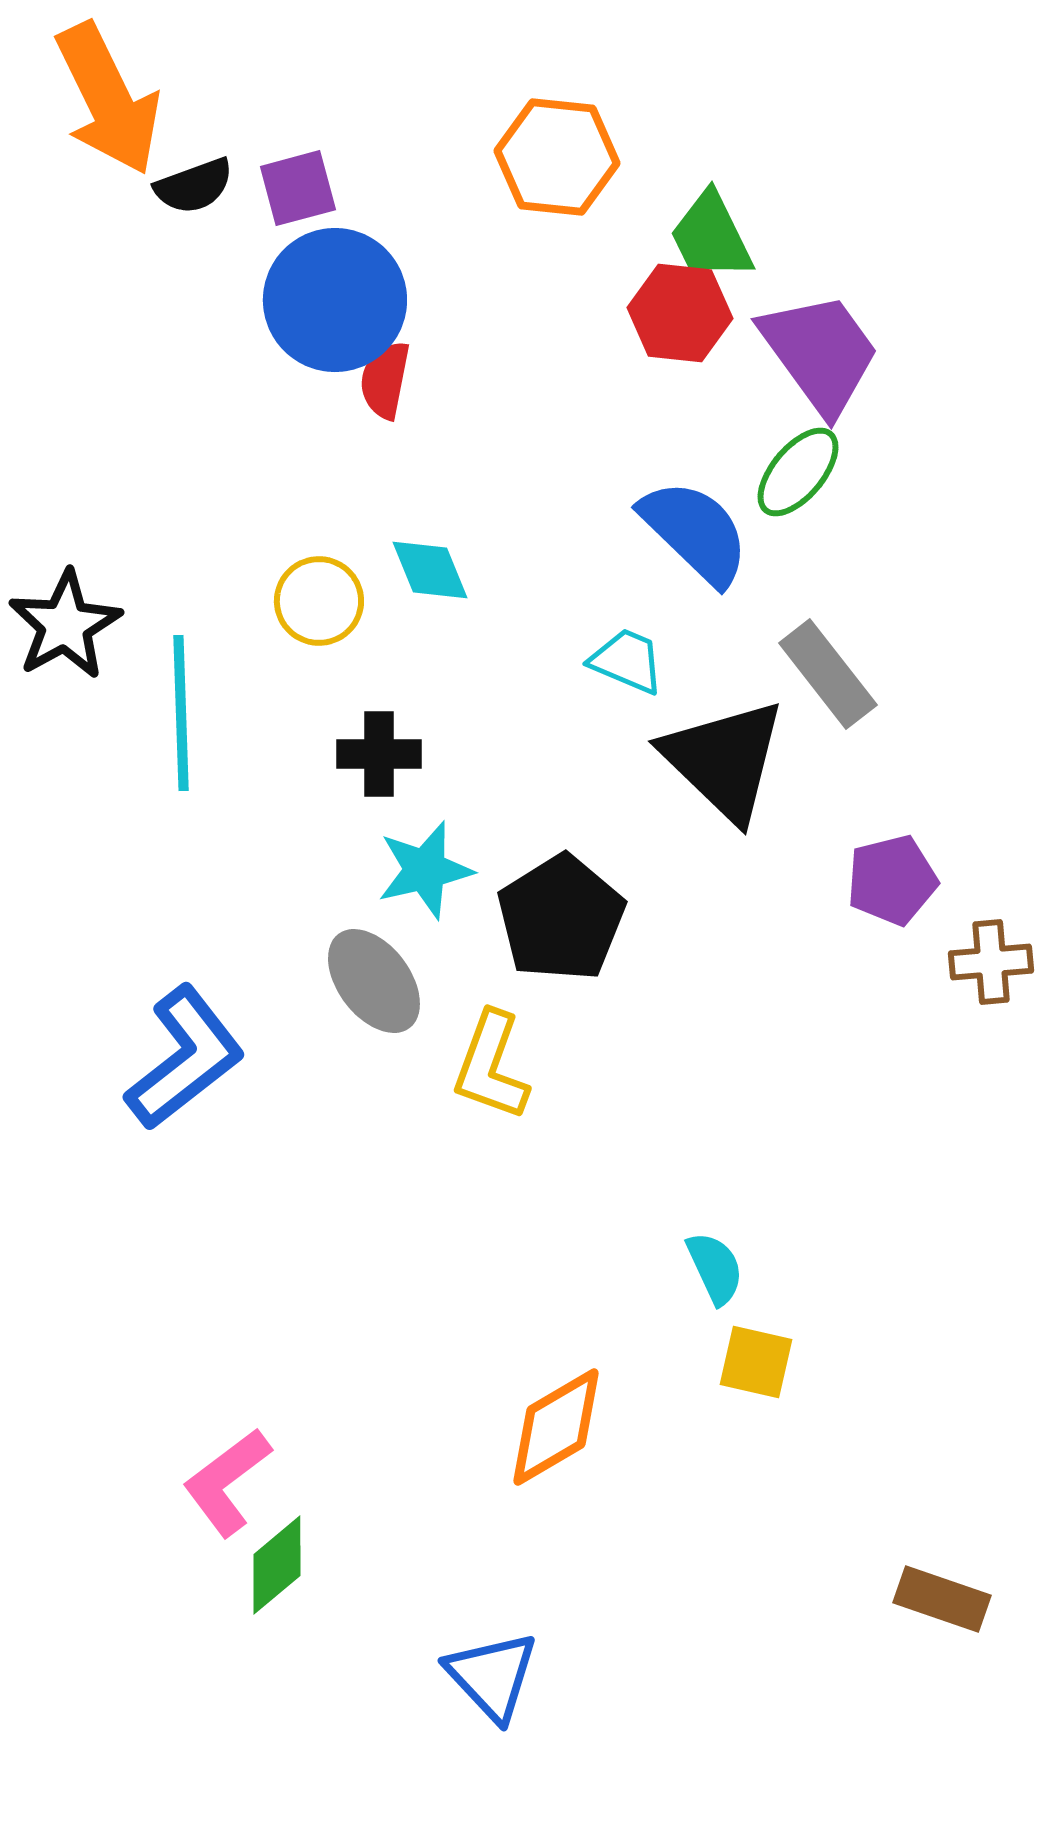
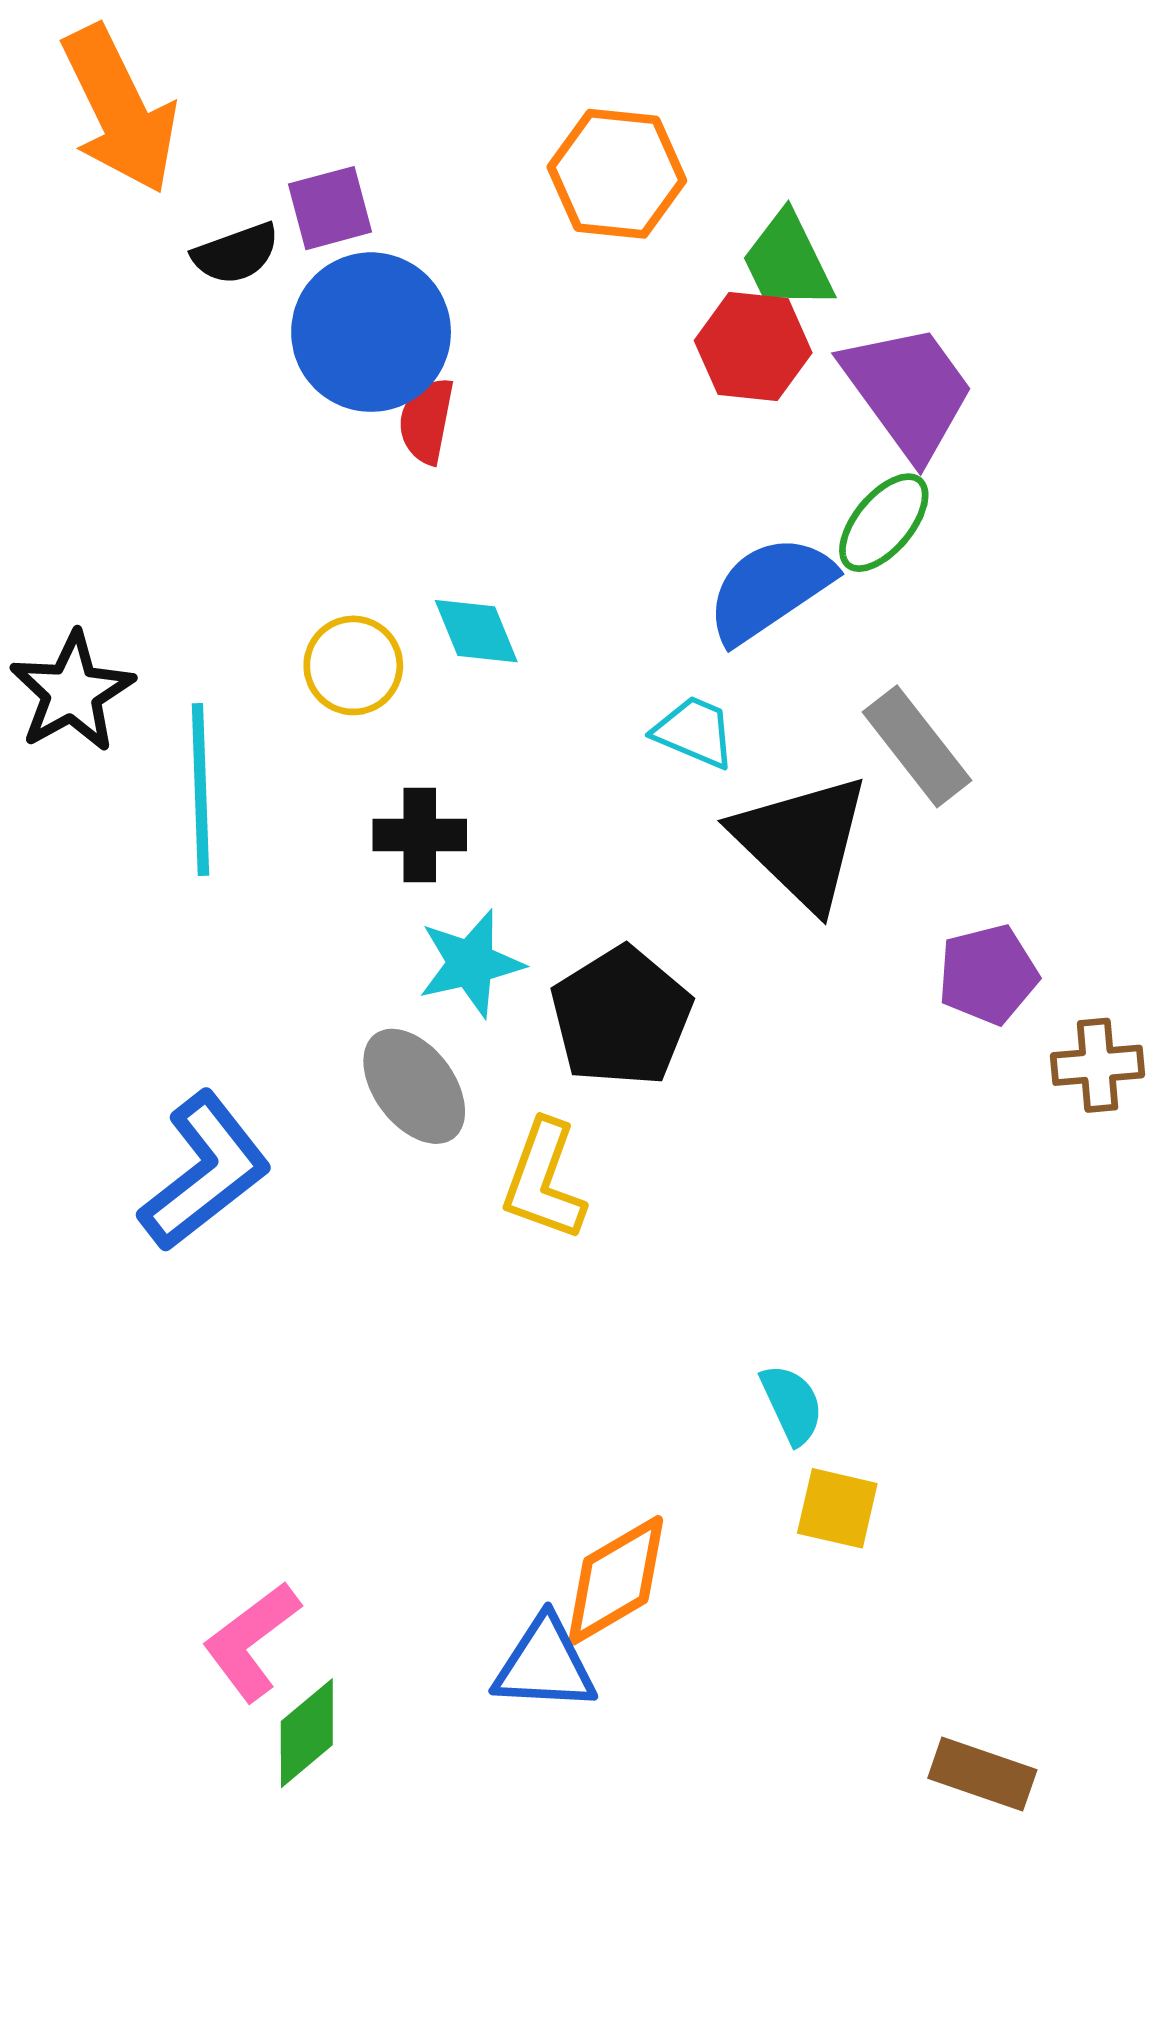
black semicircle: (194, 186) -> (236, 253), moved
blue semicircle: (695, 532) -> (770, 589), turned -78
brown rectangle: (942, 1599) -> (982, 1774), moved
blue triangle: (492, 1676) -> (545, 1664), moved, turned -44

